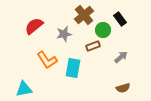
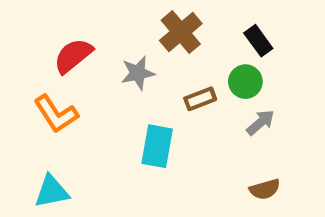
green circle: (103, 30) -> (245, 82), moved
orange L-shape: (47, 60) -> (56, 114), moved

